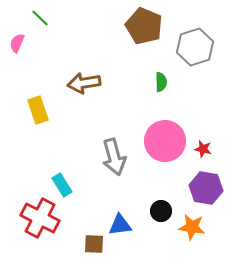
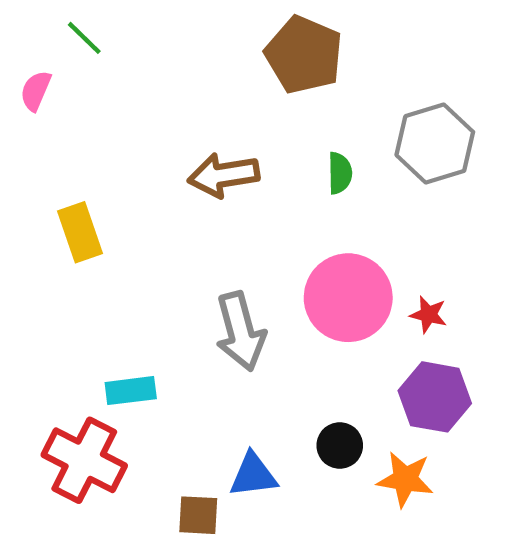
gray hexagon: (195, 47) -> (435, 144), moved
brown arrow: (84, 83) -> (224, 175), moved
cyan rectangle: (62, 185) -> (131, 391), turned -65

